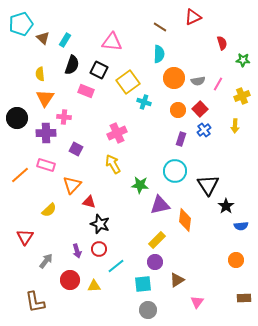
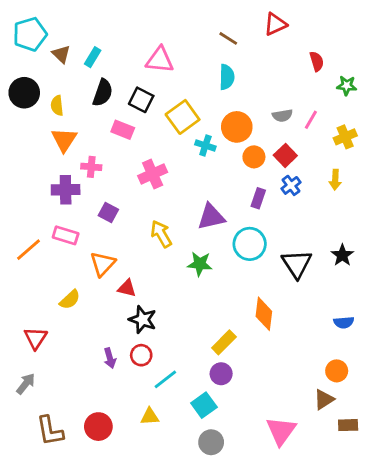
orange circle: (174, 78) -> (237, 127), moved
black circle: (17, 118) -> (24, 93), moved
pink cross: (117, 133) -> (153, 174), moved
purple triangle: (160, 205) -> (211, 217), moved
black star: (226, 206) -> (342, 255), moved
gray arrow: (46, 261) -> (26, 384), moved
red circle: (70, 280) -> (98, 427), moved
brown triangle: (177, 280) -> (324, 399), moved
cyan square: (143, 284) -> (204, 405), turned -30
yellow triangle: (94, 286) -> (150, 417), moved
pink triangle: (197, 302) -> (281, 431), size x1.6

